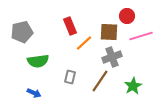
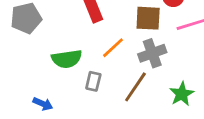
orange line: (84, 43) -> (113, 48), moved
green semicircle: (38, 61) -> (67, 59), moved

